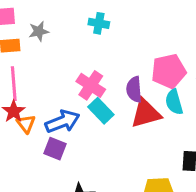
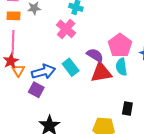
pink pentagon: (169, 71) -> (120, 45), turned -30
pink cross: (91, 85) -> (66, 29), moved
purple semicircle: (134, 89) -> (95, 55), turned 120

